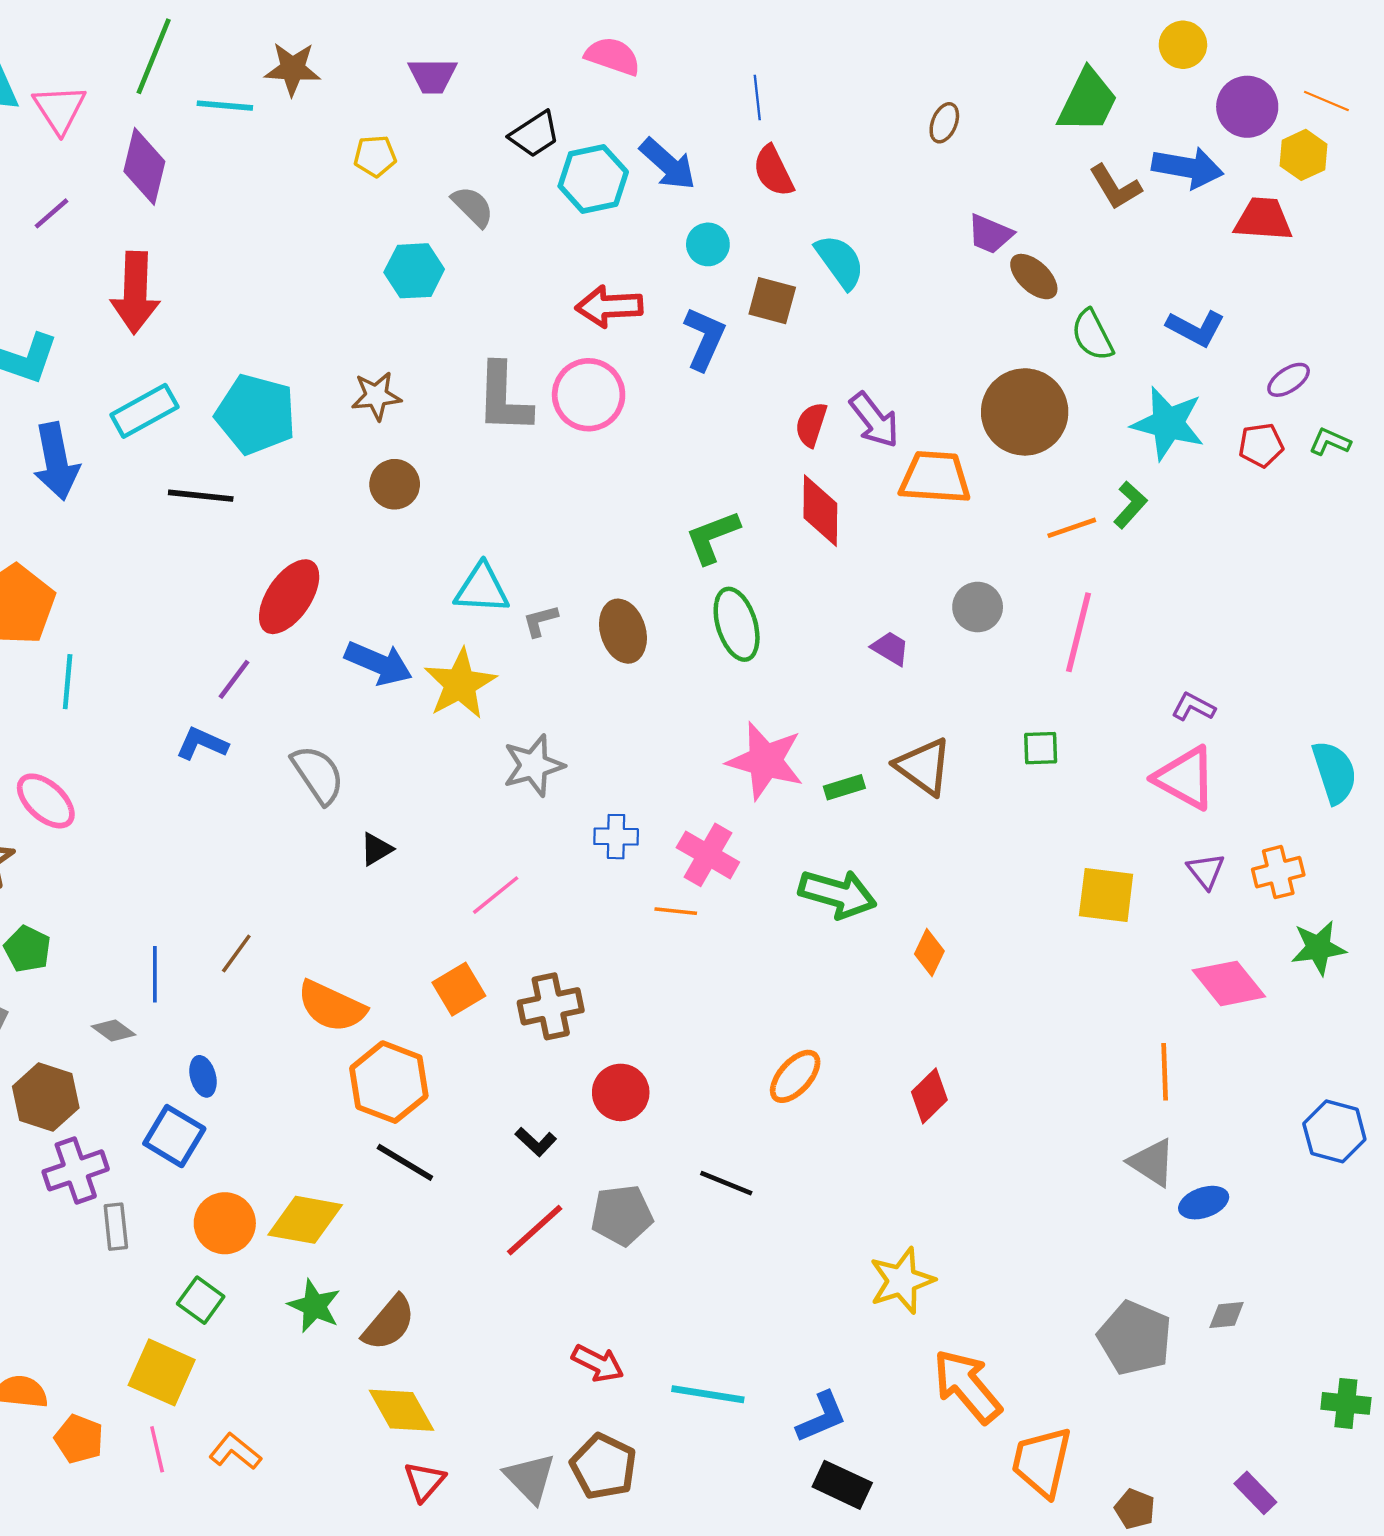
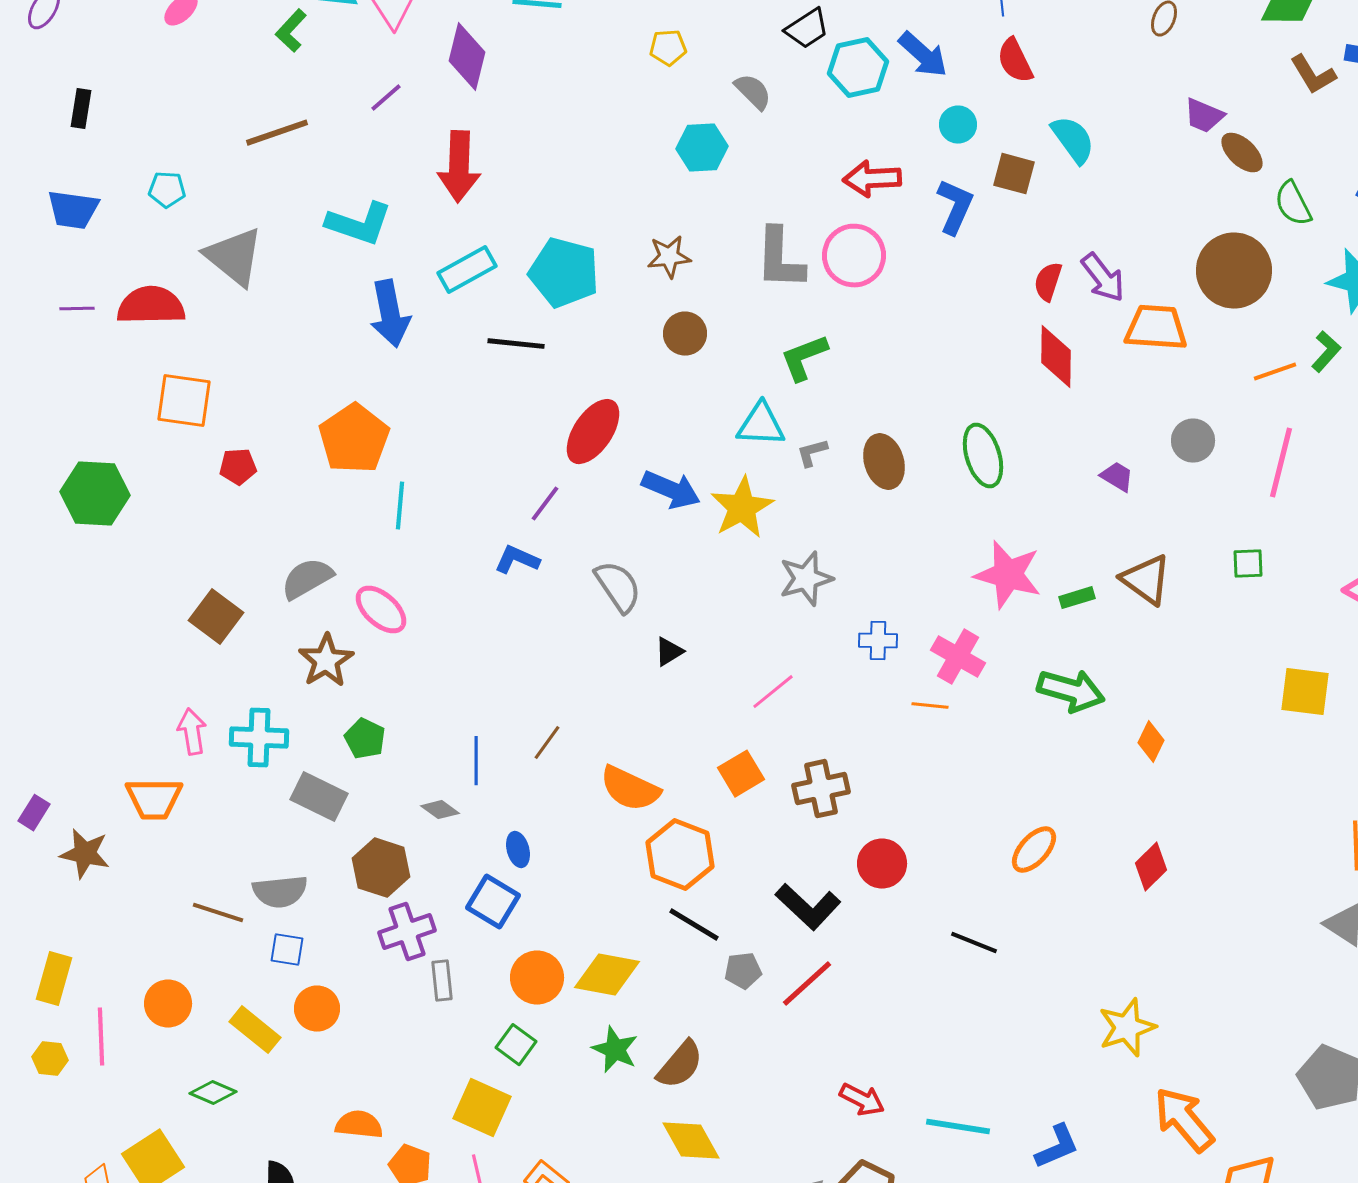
green L-shape: (712, 537) -> (804, 358), moved
black L-shape: (536, 1142) -> (808, 907), size x1.8
gray pentagon: (622, 1215) -> (743, 971), moved, size x0.7

